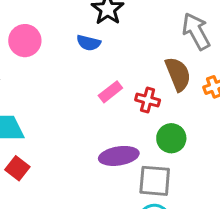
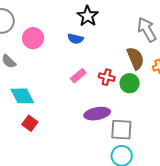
pink rectangle: (110, 92) -> (78, 76), moved
red cross: (148, 100) -> (107, 77), moved
green circle: (171, 138) -> (130, 83), moved

